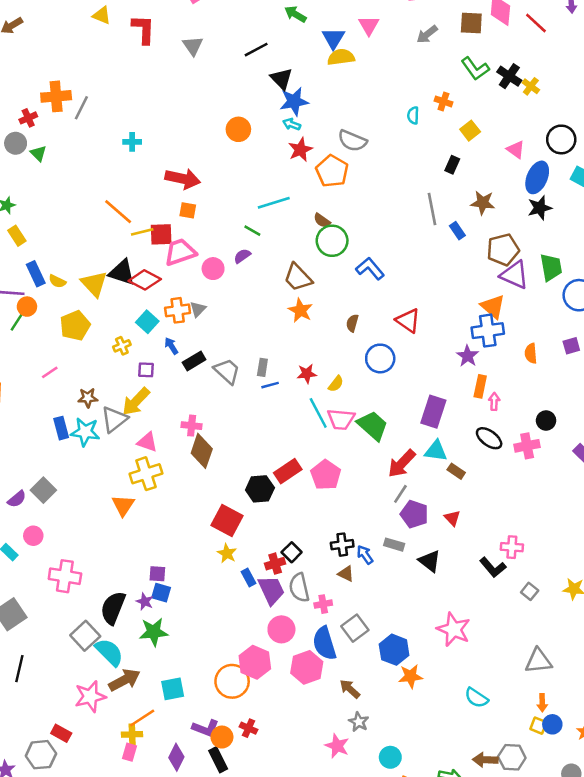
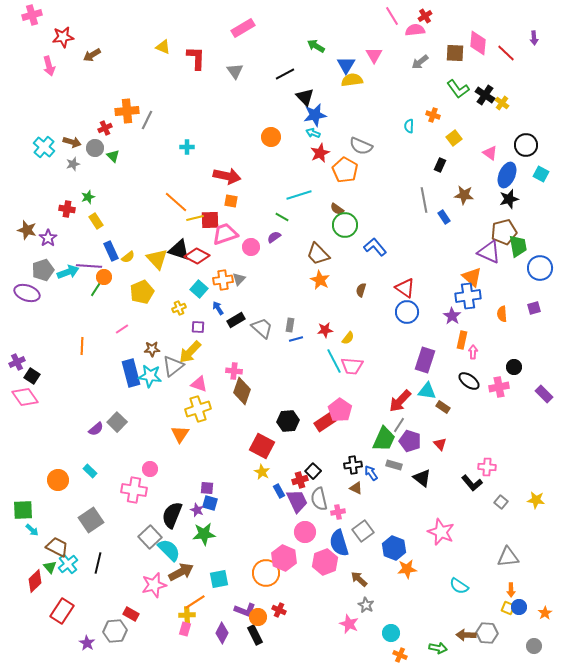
brown pentagon: (503, 250) -> (504, 232), moved
yellow semicircle: (57, 281) -> (128, 257), turned -64
blue circle: (380, 358) -> (407, 312), moved
green trapezoid: (373, 426) -> (384, 439), moved, turned 72
blue rectangle: (61, 428) -> (131, 373), size x1.5
red rectangle: (288, 471) -> (325, 422), moved
pink circle: (33, 536) -> (150, 469), moved

